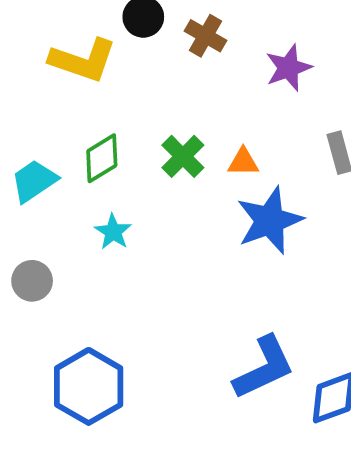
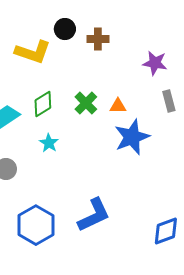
brown cross: (205, 36) -> (98, 39), turned -30
purple star: (288, 68) -> (155, 63), moved, turned 30
blue L-shape: (264, 368) -> (94, 215), moved

